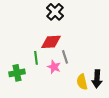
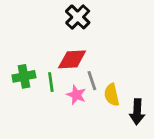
green cross: (17, 73) -> (24, 76), moved
yellow semicircle: (82, 82) -> (112, 95), moved

